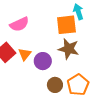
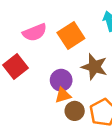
orange square: (66, 25) -> (71, 36), moved, turned -30
orange triangle: (25, 54) -> (63, 95), moved, turned 32

